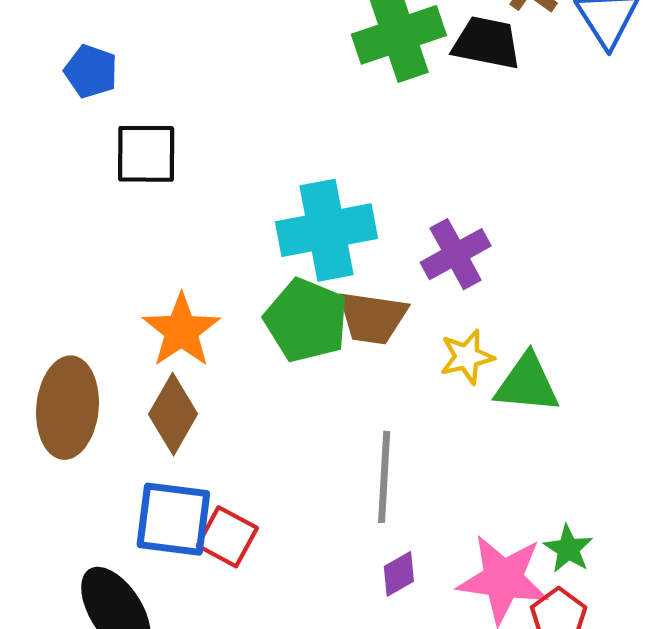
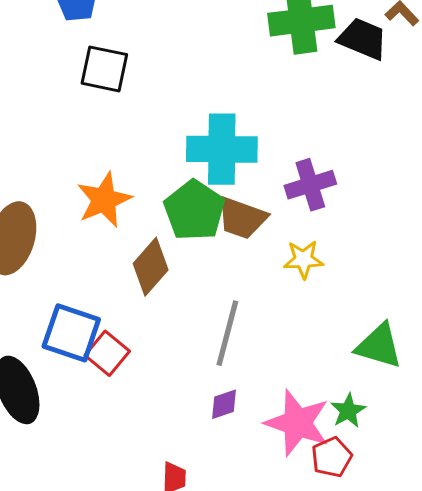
green triangle: (527, 384) -> (379, 346), moved
brown diamond: (173, 414) -> (151, 267), moved

